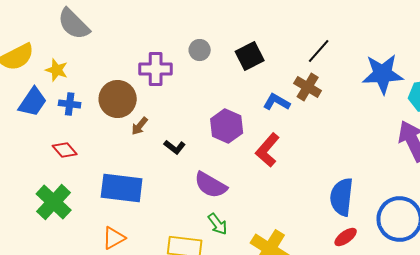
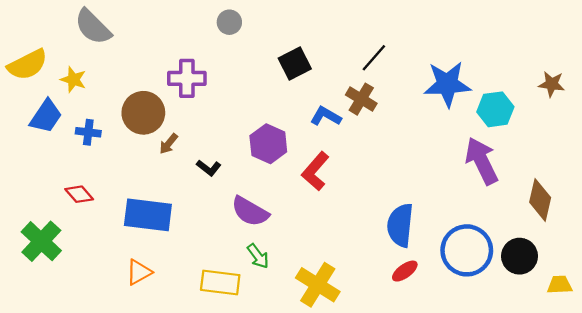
gray circle: (200, 50) -> (229, 22), moved
blue cross: (70, 104) -> (88, 132), moved
red diamond: (65, 150) -> (79, 194), moved
green cross: (54, 202) -> (41, 241), moved

